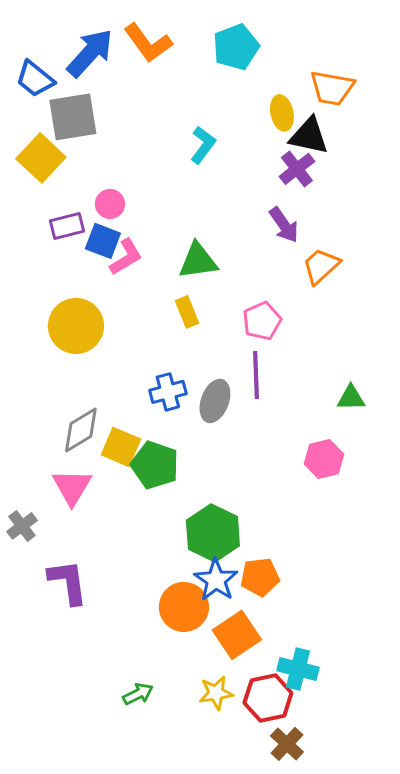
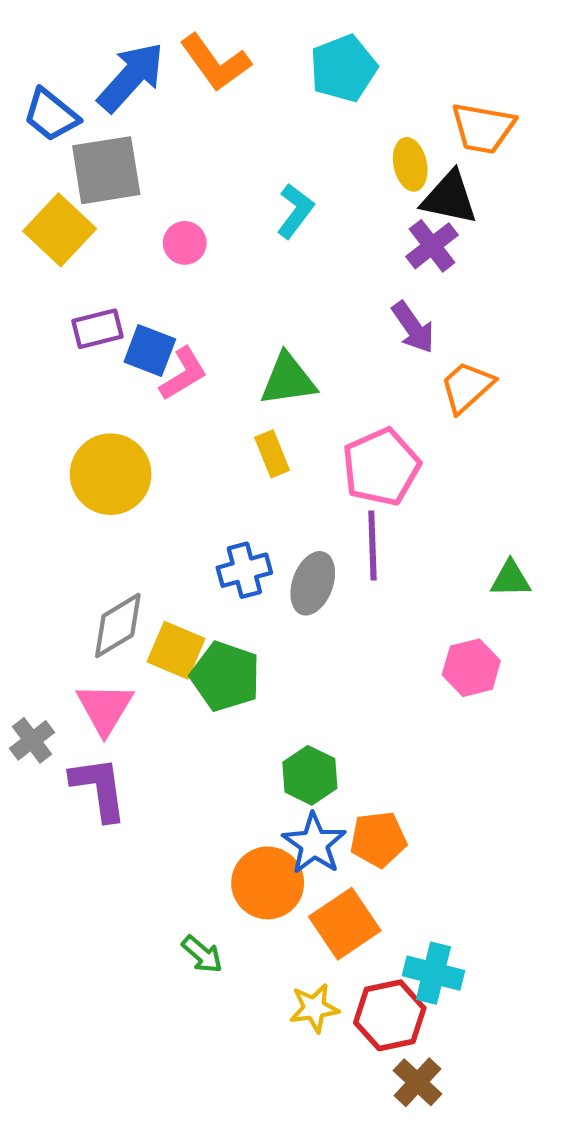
pink circle: (110, 204) -> (185, 243), moved
pink pentagon: (262, 321) -> (381, 467), size x1.4
gray cross: (22, 526) -> (32, 740), moved
green hexagon: (213, 533) -> (310, 775), size x0.7
purple L-shape: (68, 582) -> (99, 788), moved
green arrow: (138, 694) -> (202, 954), moved, turned 68

